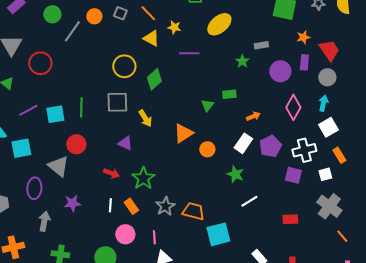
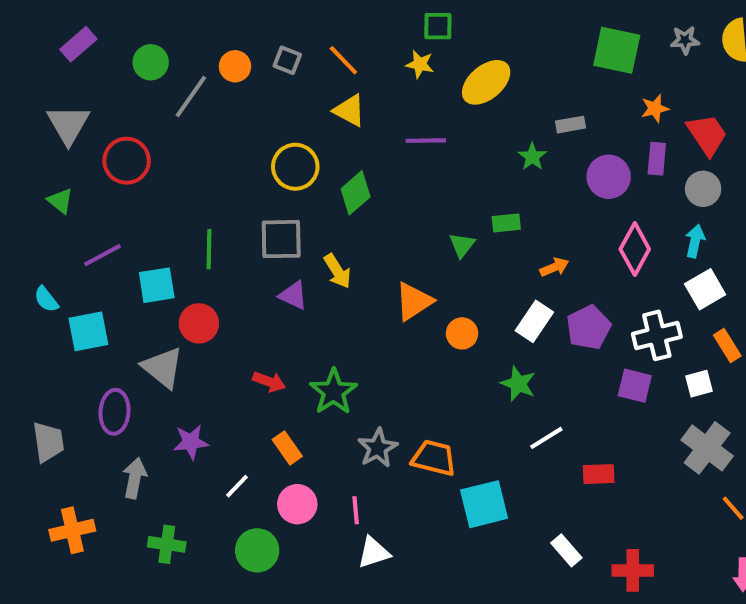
yellow star: (174, 27) -> (420, 64), moved
cyan square: (55, 114) -> (157, 285), moved
purple triangle: (125, 143) -> (293, 295), moved
white line: (110, 205) -> (237, 486), moved, turned 40
orange rectangle: (131, 206) -> (287, 448), moved
red rectangle: (290, 219) -> (599, 474), moved

